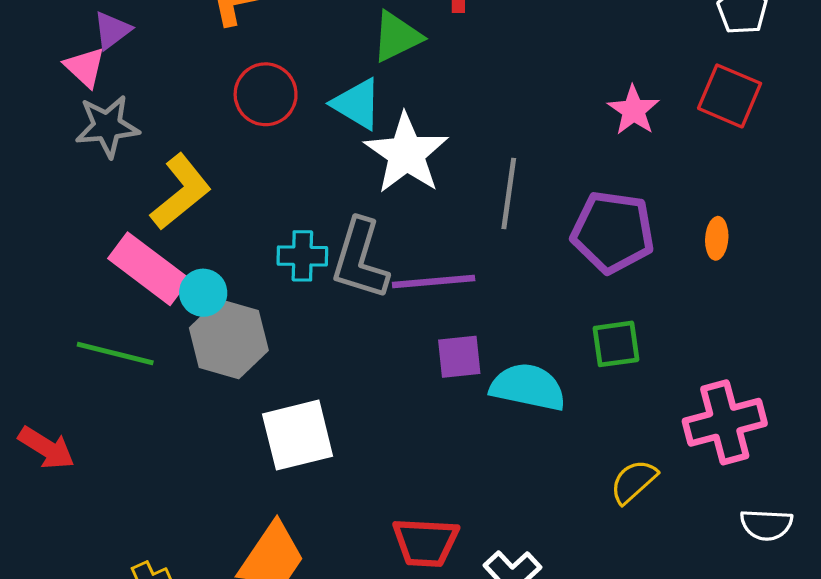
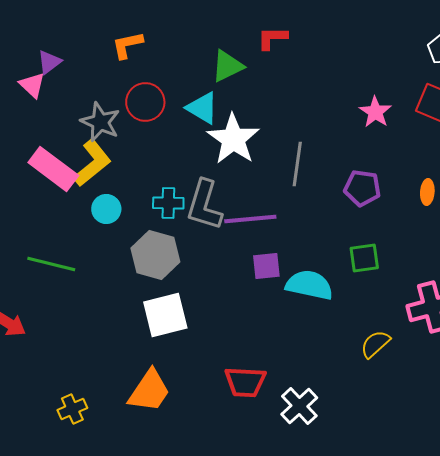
gray star: (107, 126) -> (100, 122), moved, turned 30
purple pentagon: (613, 232) -> (362, 188), size x0.7
pink rectangle: (149, 269) -> (53, 169), moved
cyan circle: (203, 293) -> (106, 209), moved
gray hexagon: (229, 339) -> (155, 255), moved

